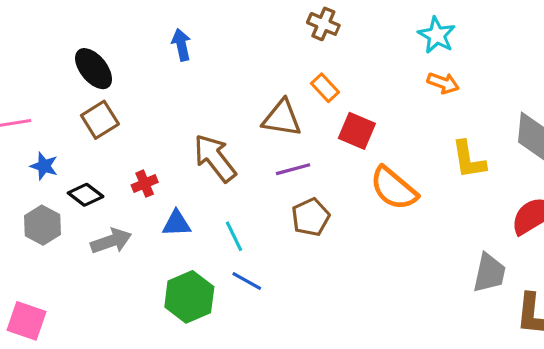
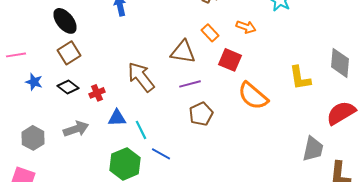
orange arrow: (443, 83) -> (246, 27), moved
black diamond: (86, 195) -> (68, 87), moved
gray hexagon: (42, 225) -> (33, 138), moved
cyan line: (234, 236) -> (141, 130), moved

